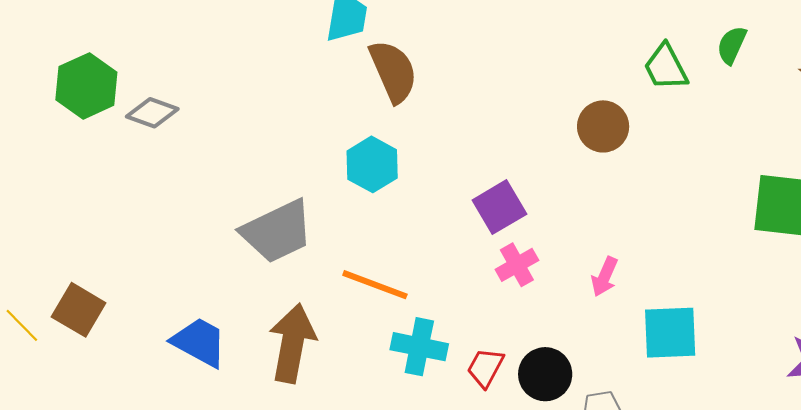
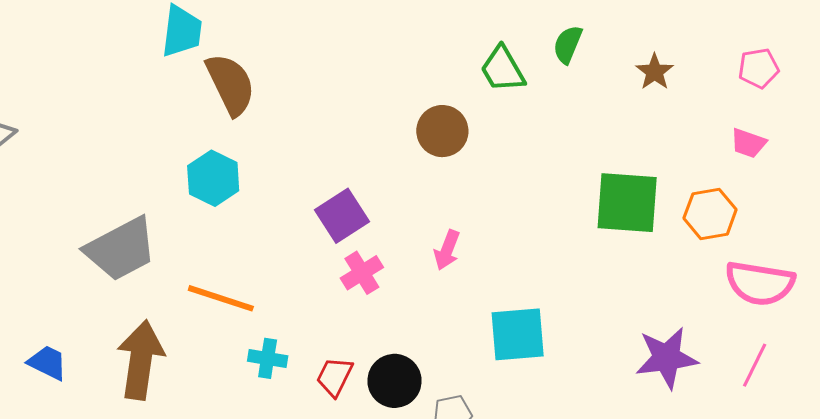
pink arrow: (605, 277) -> (447, 250), moved
blue trapezoid: (199, 342) -> (48, 363), size x0.7
cyan cross: (419, 347) -> (268, 358), size x0.7

